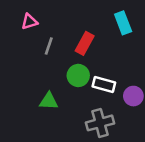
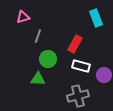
red rectangle: (85, 43) -> (75, 44), moved
green circle: (78, 75) -> (48, 59), moved

